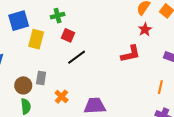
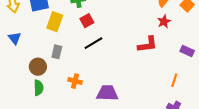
red square: (68, 35) -> (87, 21), turned 32
gray rectangle: (41, 78) -> (57, 52), moved
orange cross: (62, 97) -> (75, 81), turned -32

